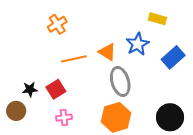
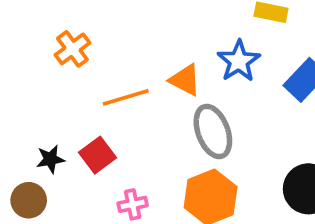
orange cross: (57, 24) -> (72, 49), moved
pink cross: (64, 118) -> (133, 204), moved

